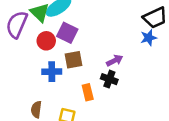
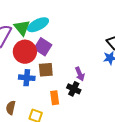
red circle: (46, 41) -> (25, 52), size x1.5
purple arrow: (115, 60) -> (80, 74), turned 88

